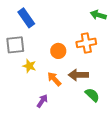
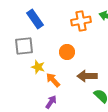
orange cross: (86, 43) -> (81, 21), moved
orange arrow: (54, 79) -> (53, 80), moved

